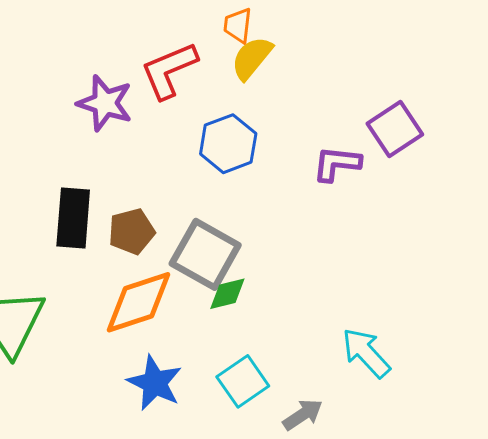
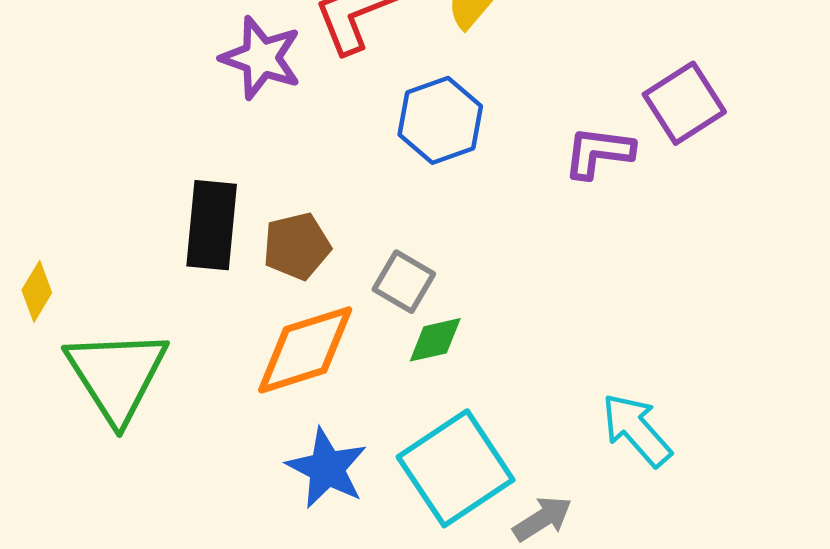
gray square: (205, 254) -> (404, 282), size x0.6
cyan square: (243, 381) -> (456, 468), size x1.5

